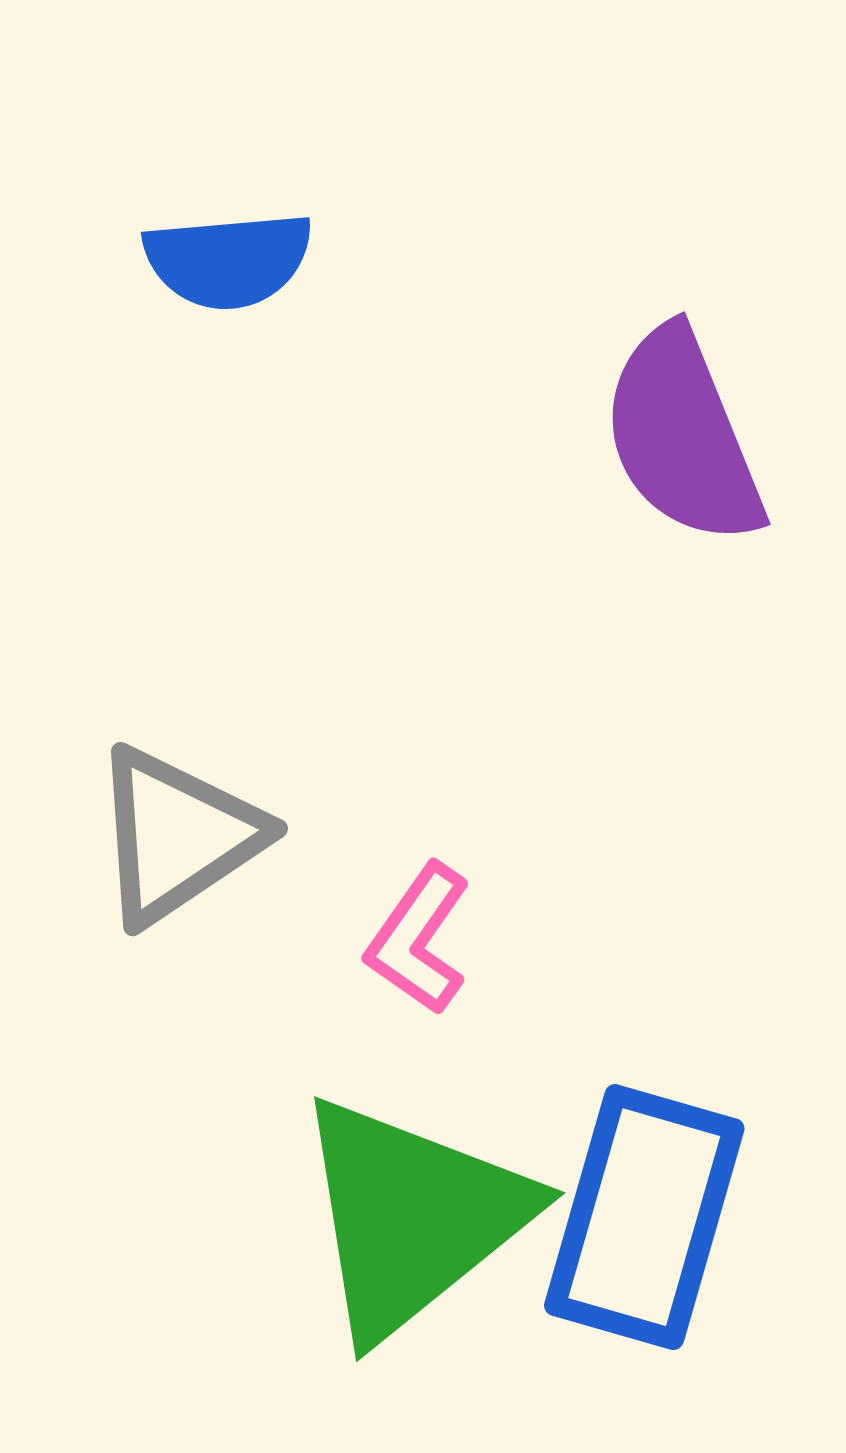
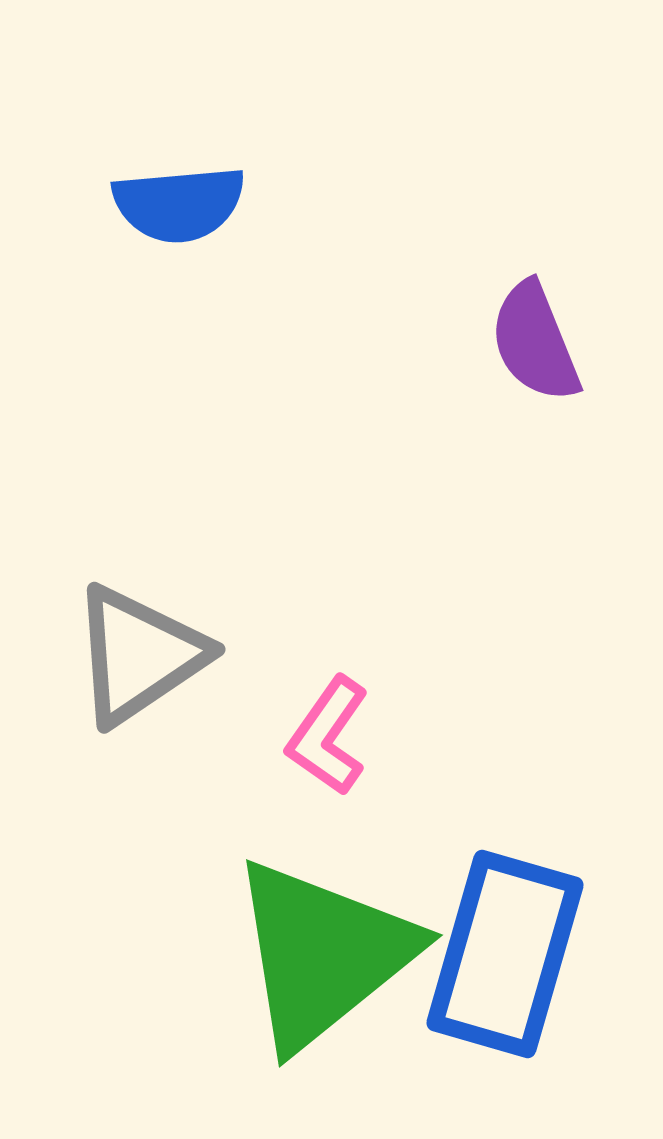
purple semicircle: (683, 436) -> (535, 342), size x0.7

